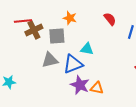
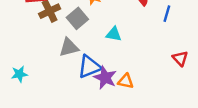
gray square: (57, 36) -> (77, 18), turned -36
blue triangle: (73, 64) -> (89, 67), moved

